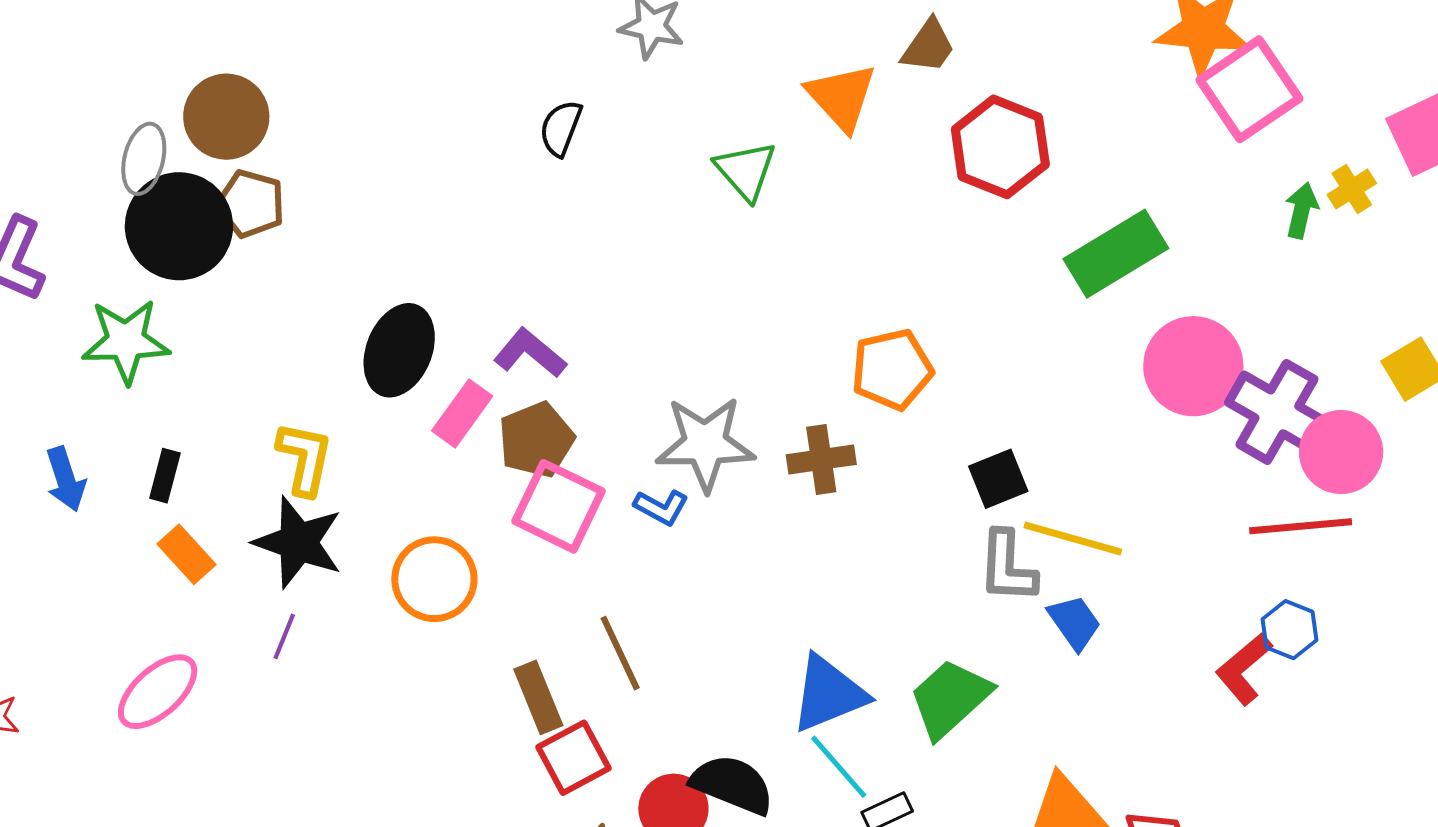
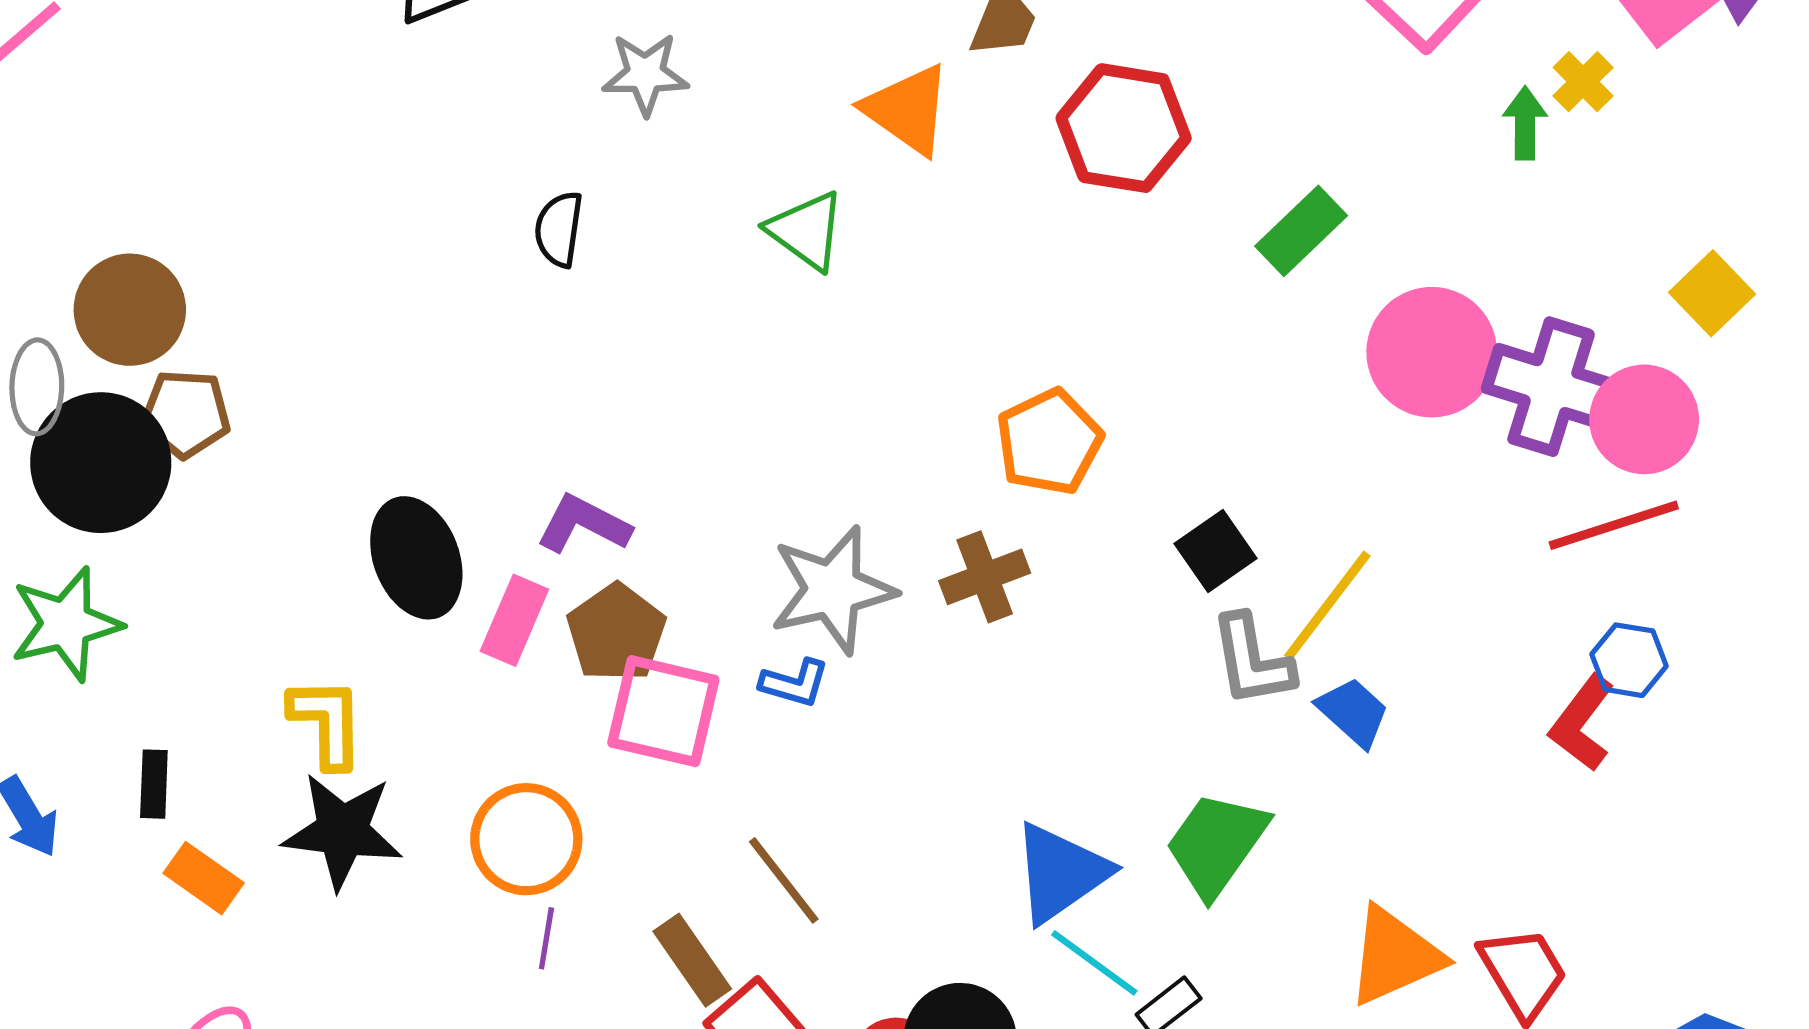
green rectangle: (1116, 254) -> (1301, 231), size x0.7
black ellipse: (399, 350) -> (416, 558), turned -30
yellow line: (1073, 538) -> (1327, 606), turned -56
purple line: (284, 636) -> (546, 938), moved

